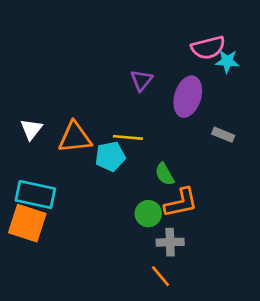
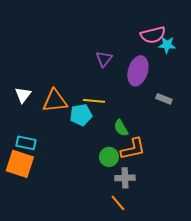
cyan rectangle: (35, 195) -> (26, 143), size x0.7

